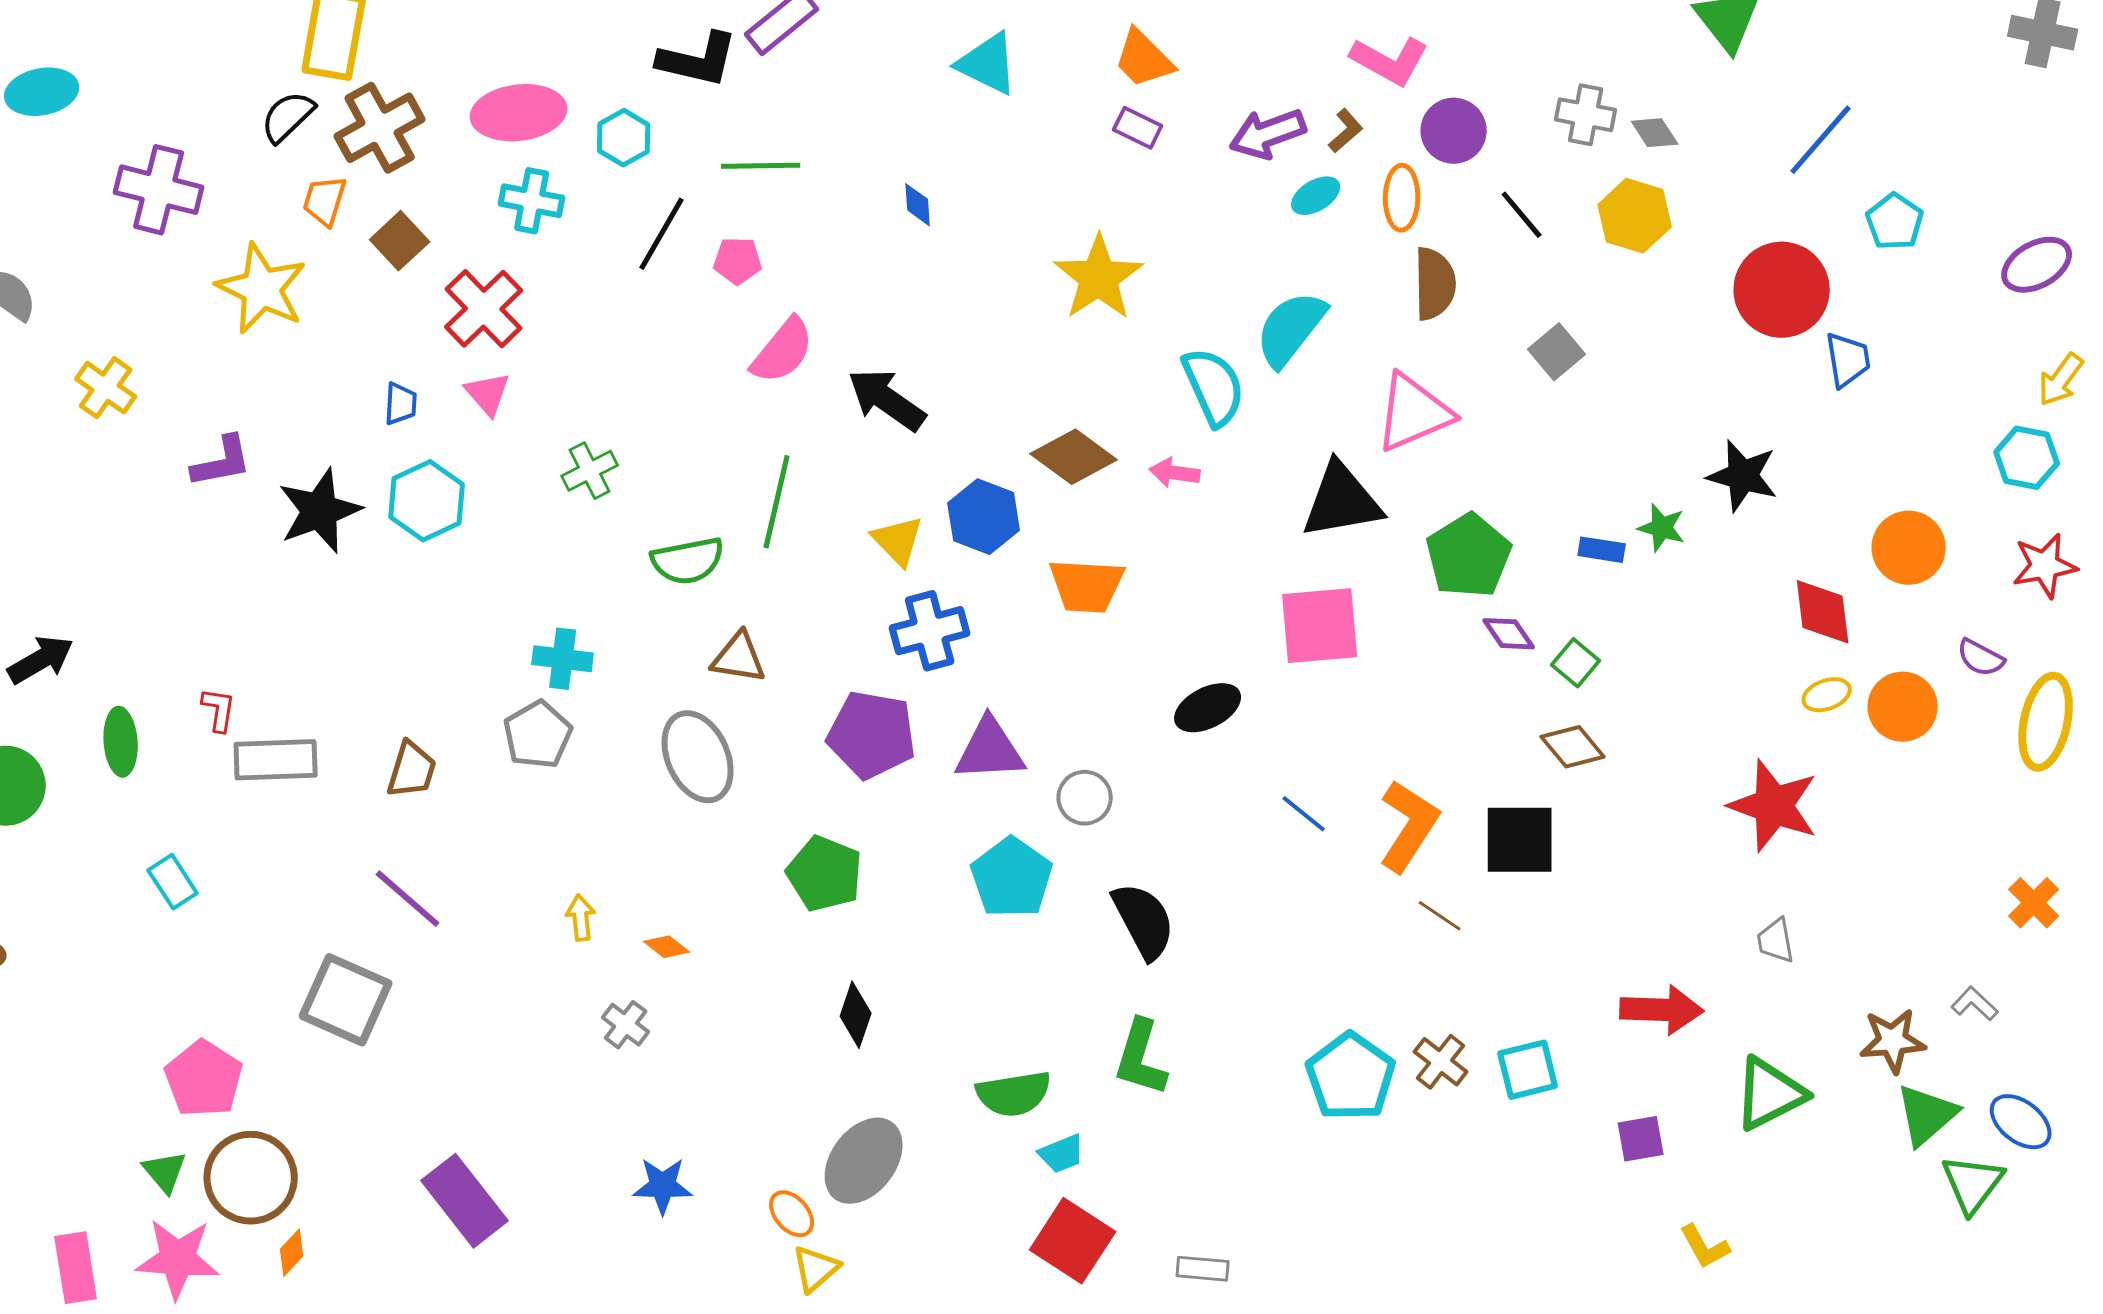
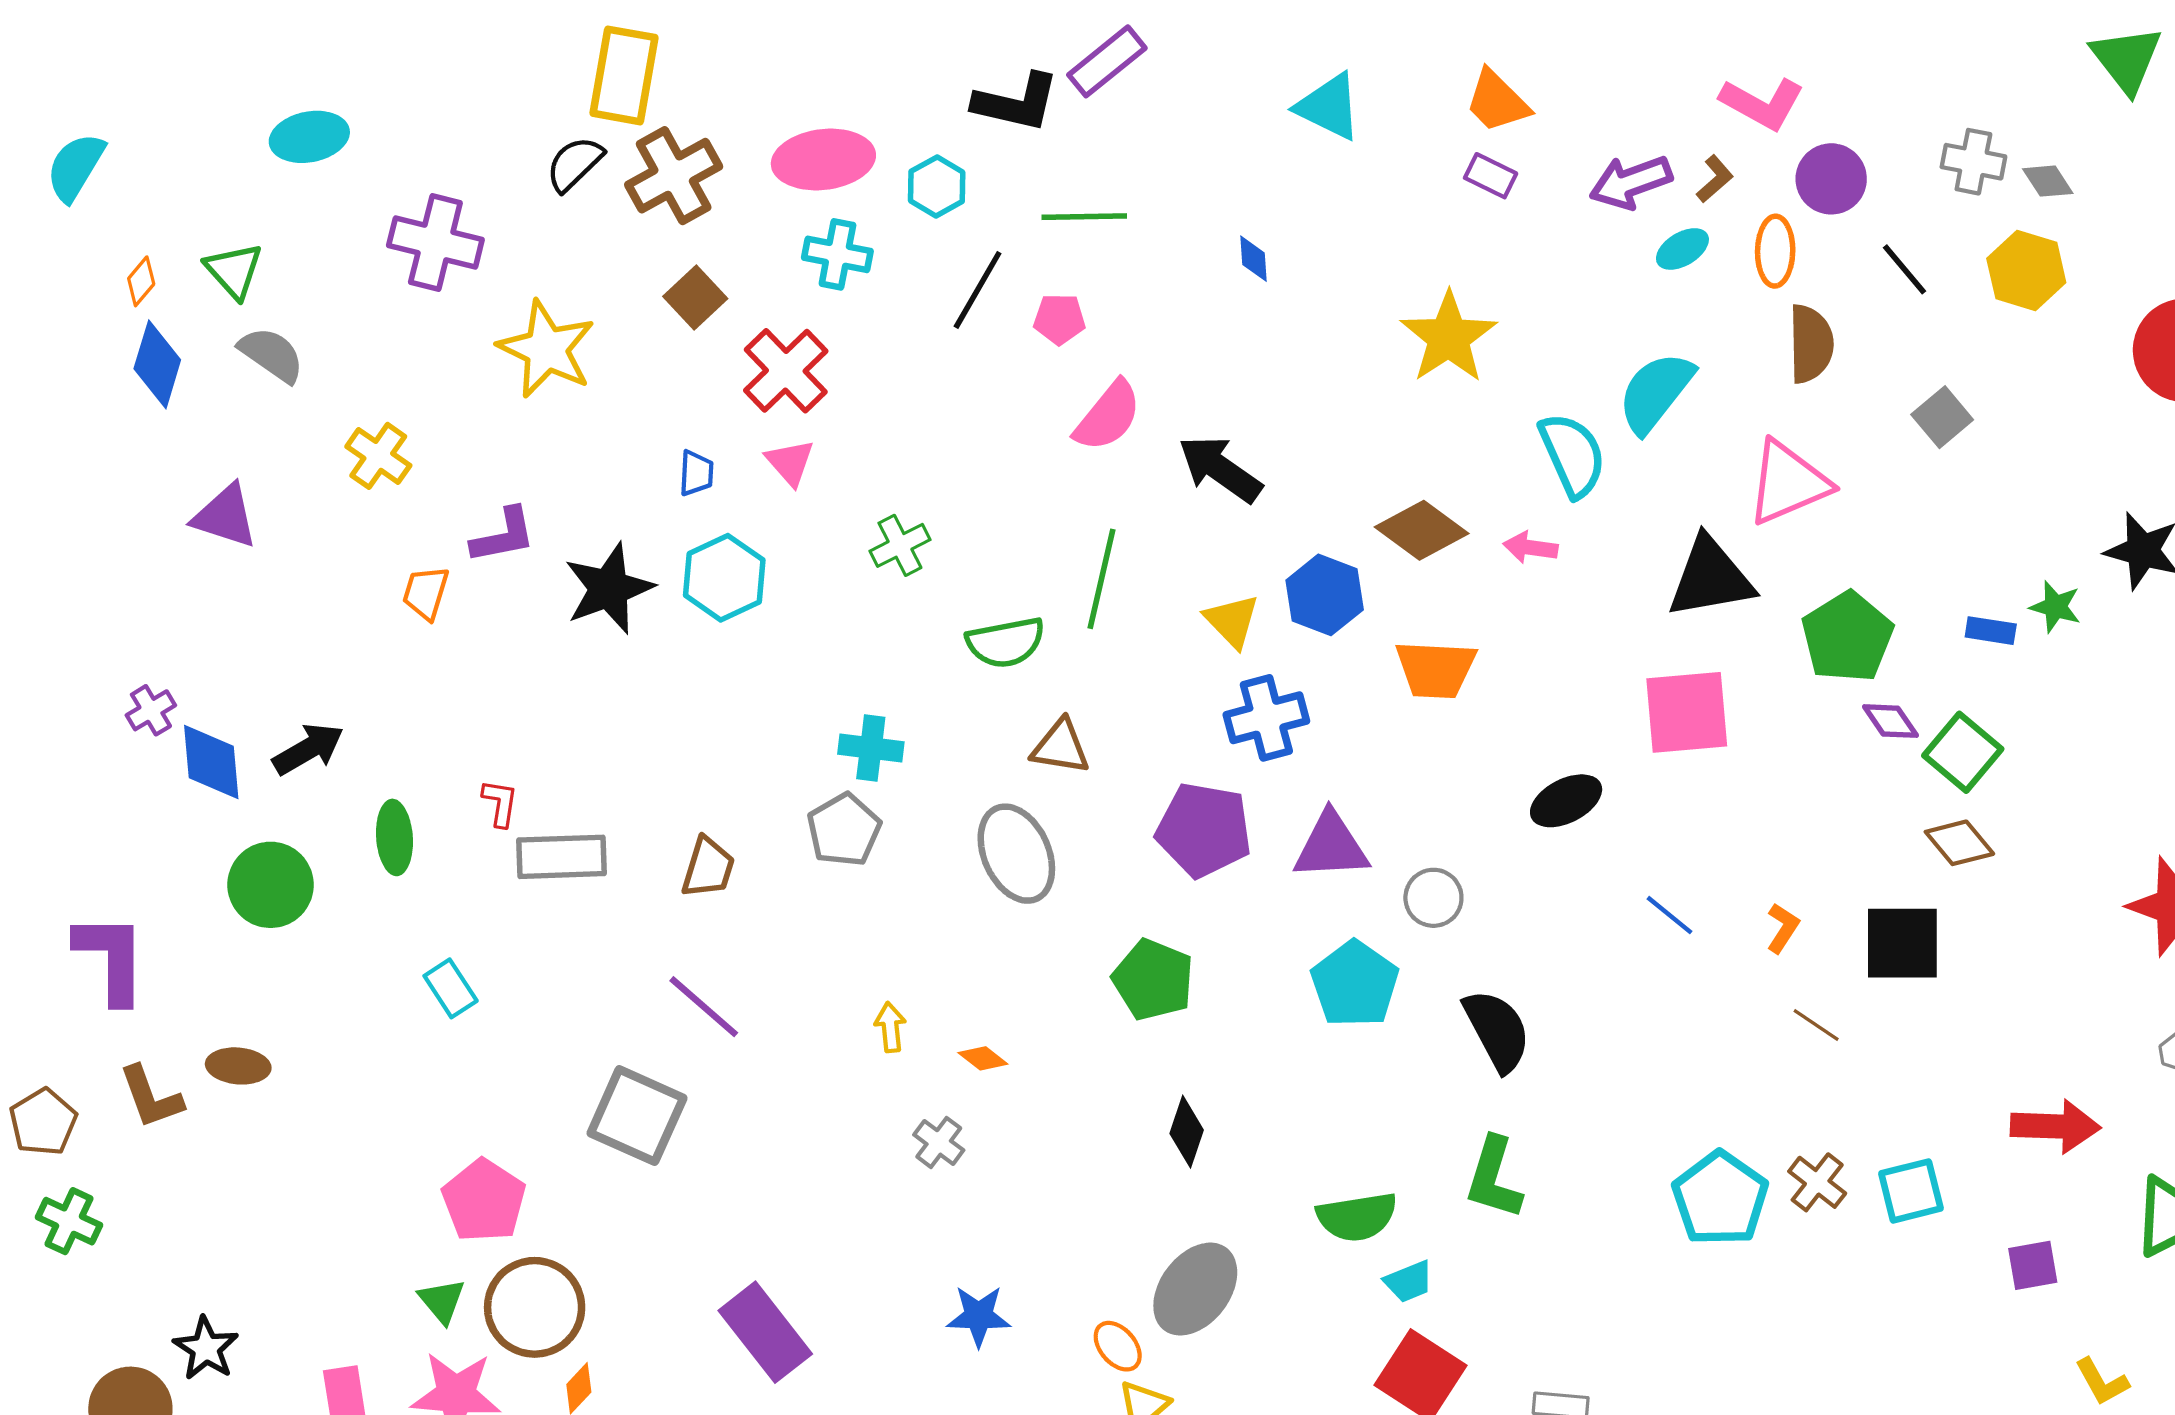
orange trapezoid: (325, 201) -> (426, 593), moved
green square: (1576, 663) -> (1963, 752), size x1.5
orange L-shape: (1409, 826) -> (1783, 928), size x0.5

